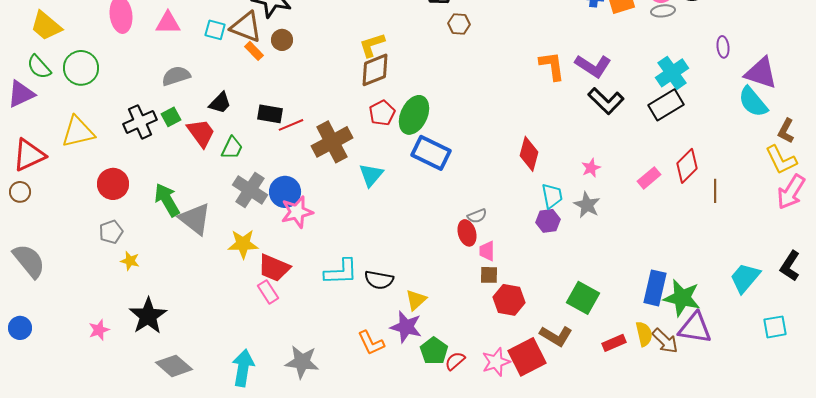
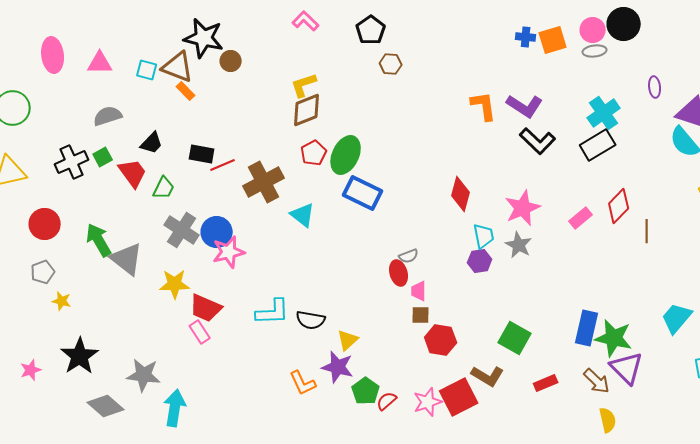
brown circle: (282, 40) -> (231, 61), moved
pink star: (591, 168) -> (523, 208), size x1.8
cyan triangle: (371, 175) -> (303, 215), turned -32
purple triangle: (695, 328) -> (627, 368), turned 36
yellow semicircle: (644, 334) -> (608, 420), moved
gray star: (302, 362) -> (144, 375), moved

